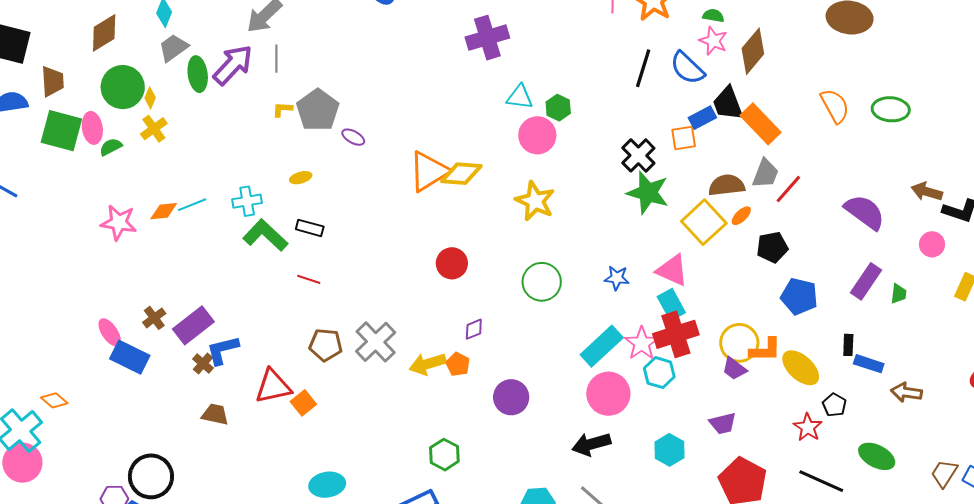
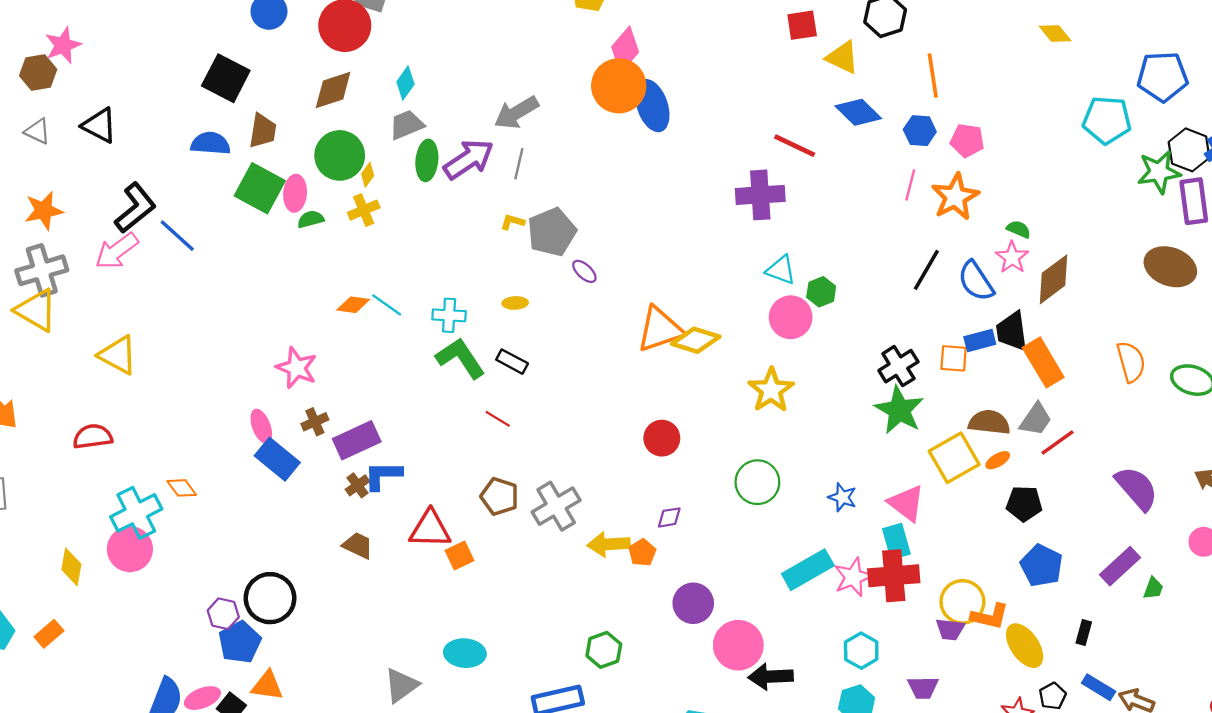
cyan line: (192, 205) -> (387, 305), turned 44
pink star: (119, 222) -> (297, 368), moved
blue rectangle: (869, 364) -> (1099, 687), moved
purple trapezoid: (734, 369) -> (950, 629), turned -44
cyan hexagon: (659, 373) -> (861, 651), moved
pink circle: (608, 394) -> (738, 645), moved

